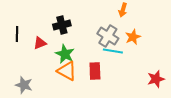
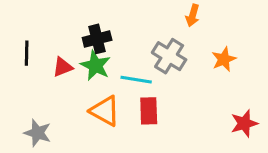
orange star: (133, 37) -> (224, 59), moved
cyan line: (113, 51) -> (136, 80), moved
green star: (65, 54) -> (95, 66), moved

